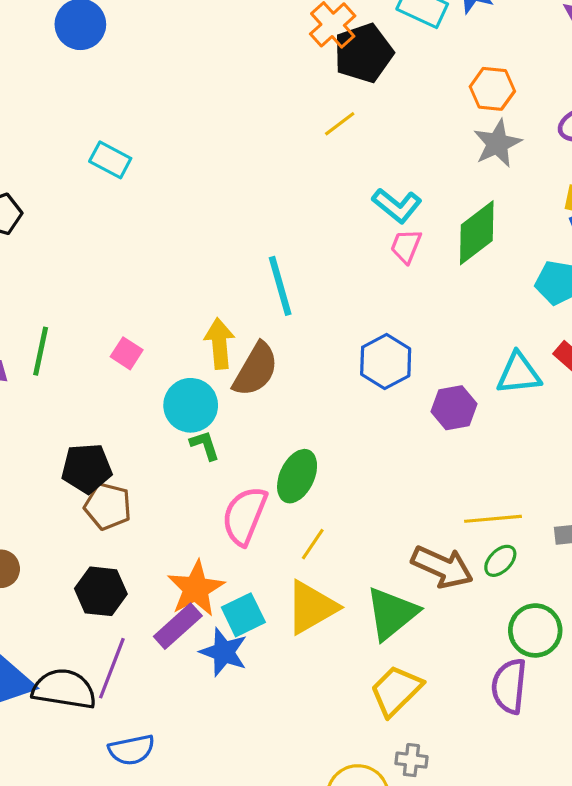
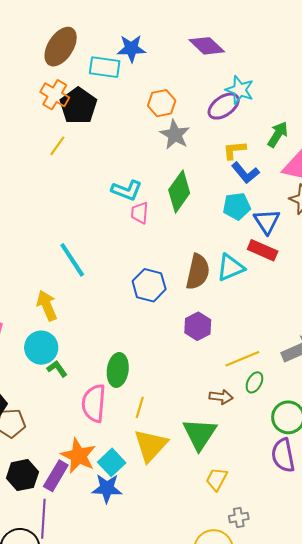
yellow line: (340, 124) -> (57, 146), moved
brown semicircle: (256, 370) -> (198, 272), moved
purple hexagon: (454, 408) -> (198, 326), moved
brown arrow: (442, 567) -> (221, 397), size x0.6
purple rectangle: (178, 626) -> (56, 476), moved
yellow trapezoid: (396, 691) -> (217, 479), size x0.7

